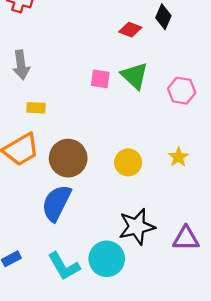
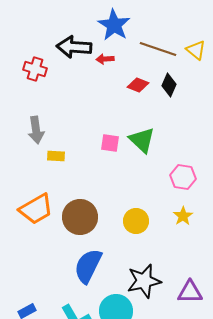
red diamond: (130, 30) -> (138, 85), moved
pink hexagon: (182, 91) -> (183, 177), moved
yellow rectangle: (36, 108) -> (56, 156), moved
blue semicircle: (56, 203) -> (88, 266), moved

